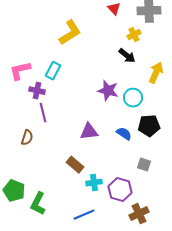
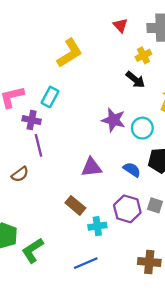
brown semicircle: (27, 138) -> (20, 174), turned 35
purple hexagon: (120, 190) -> (127, 209), moved
green L-shape: (38, 204) -> (33, 250), turned 30
brown cross: (139, 214) -> (149, 262), turned 30

